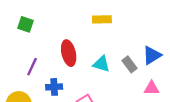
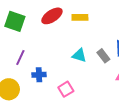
green square: (26, 24) -> (15, 21), size x1.5
red ellipse: (69, 53) -> (52, 16), moved, turned 70

